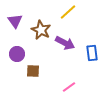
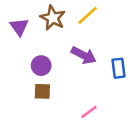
brown star: (41, 30) -> (53, 18), moved
purple circle: (17, 54) -> (41, 66), moved

